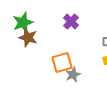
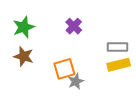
brown star: (28, 38) -> (24, 56), moved

